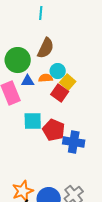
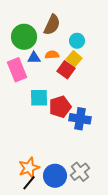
cyan circle: (58, 71) -> (77, 41), moved
red pentagon: (54, 130) -> (60, 107), turned 30

